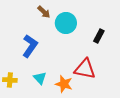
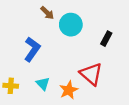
red triangle: (85, 69) -> (91, 74), turned 30
orange star: (64, 84) -> (69, 90), turned 30

